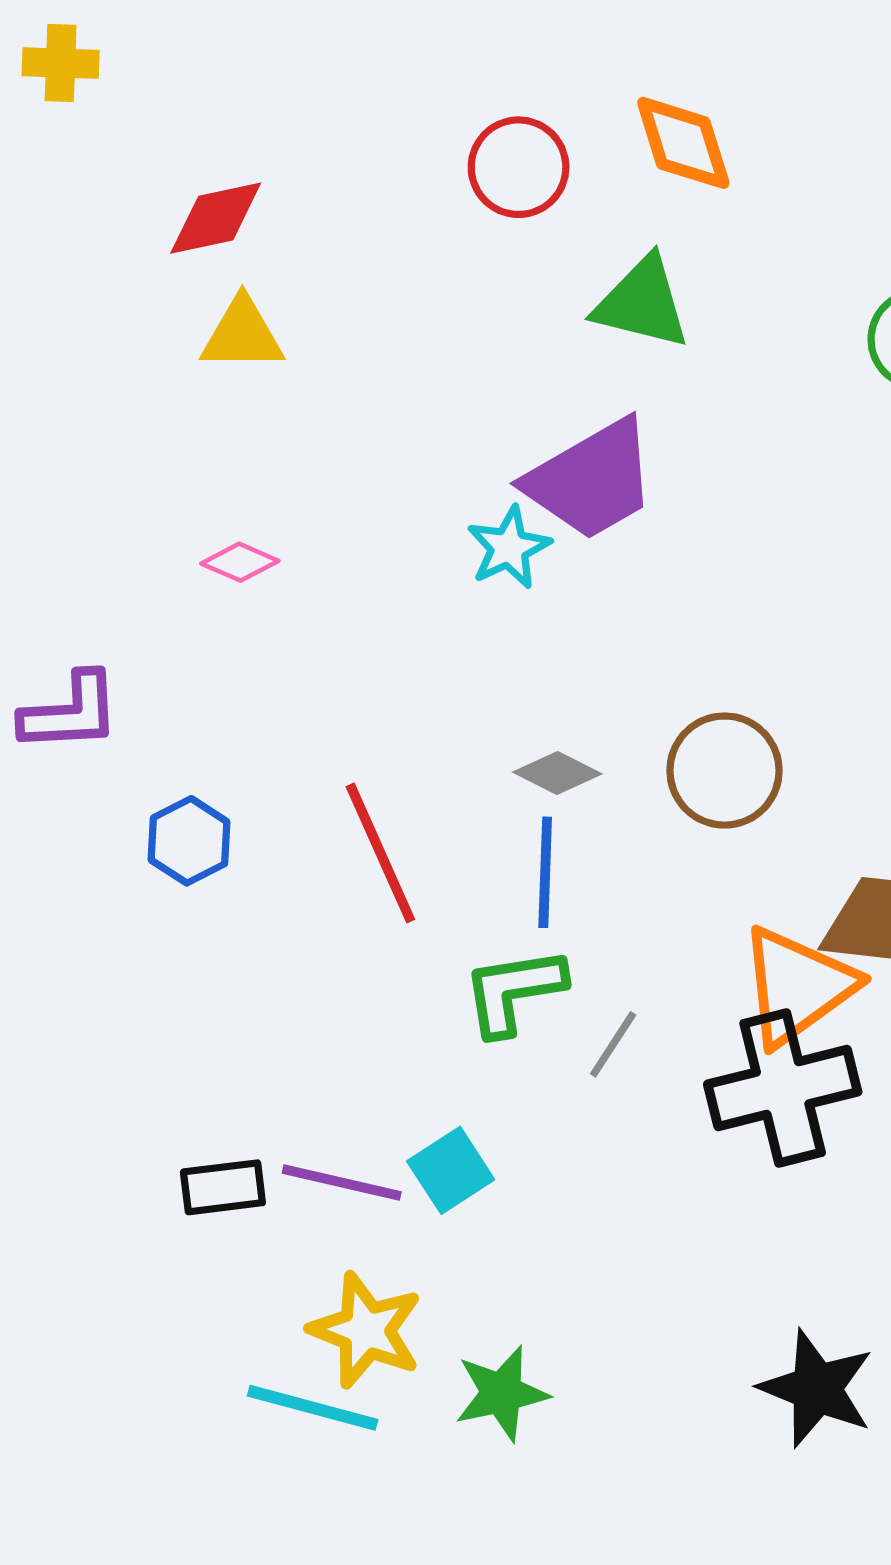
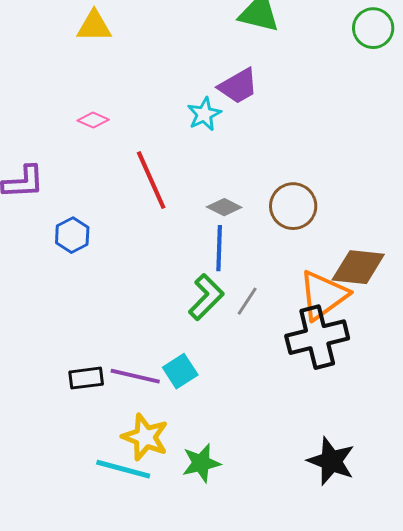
purple trapezoid: (591, 480) -> (238, 86), size x0.7
red line: (380, 853) -> (151, 180), moved
green L-shape: (514, 991) -> (206, 297), turned 144
gray line: (613, 1044) -> (247, 301), moved

